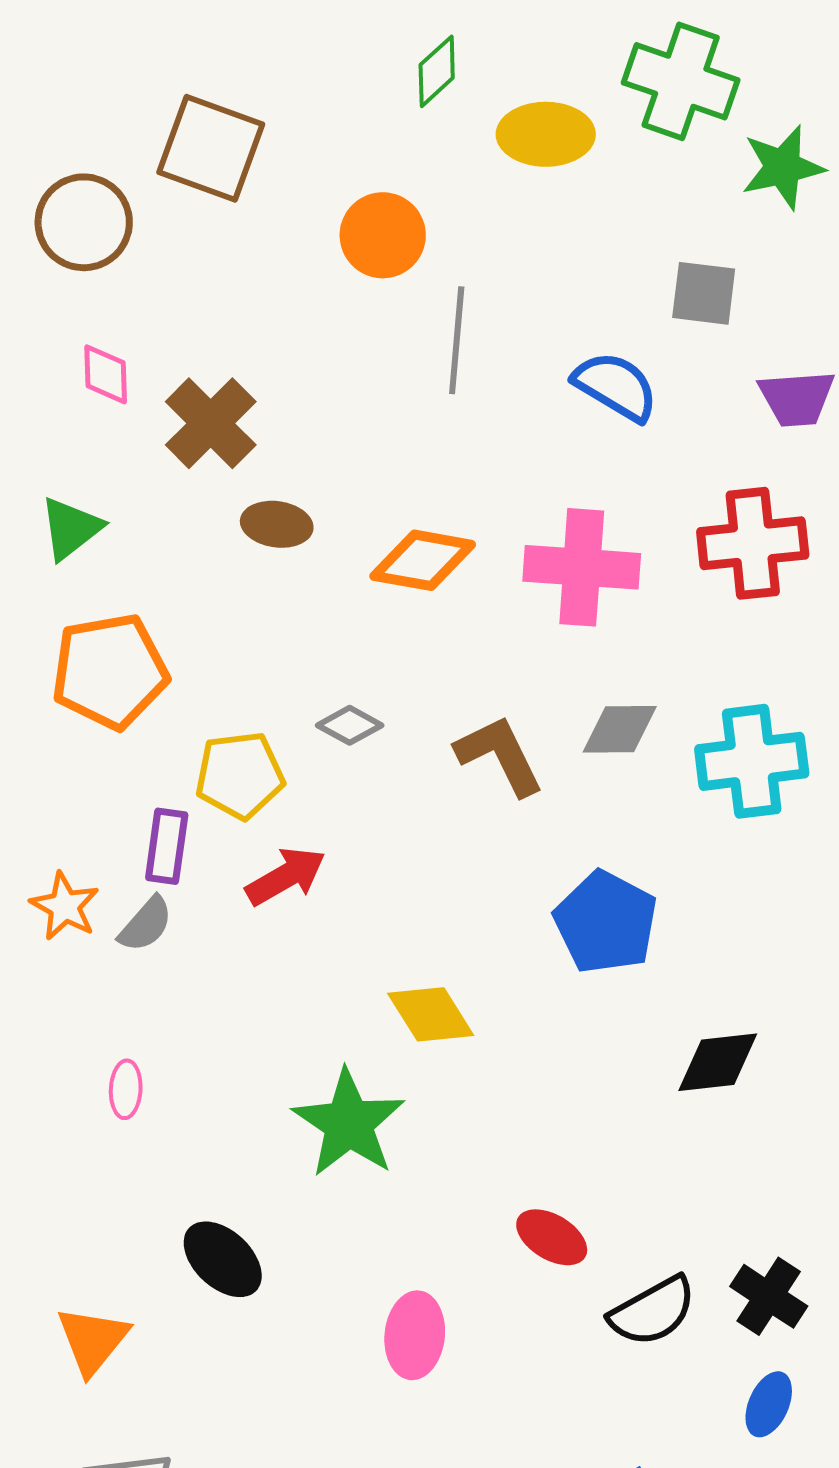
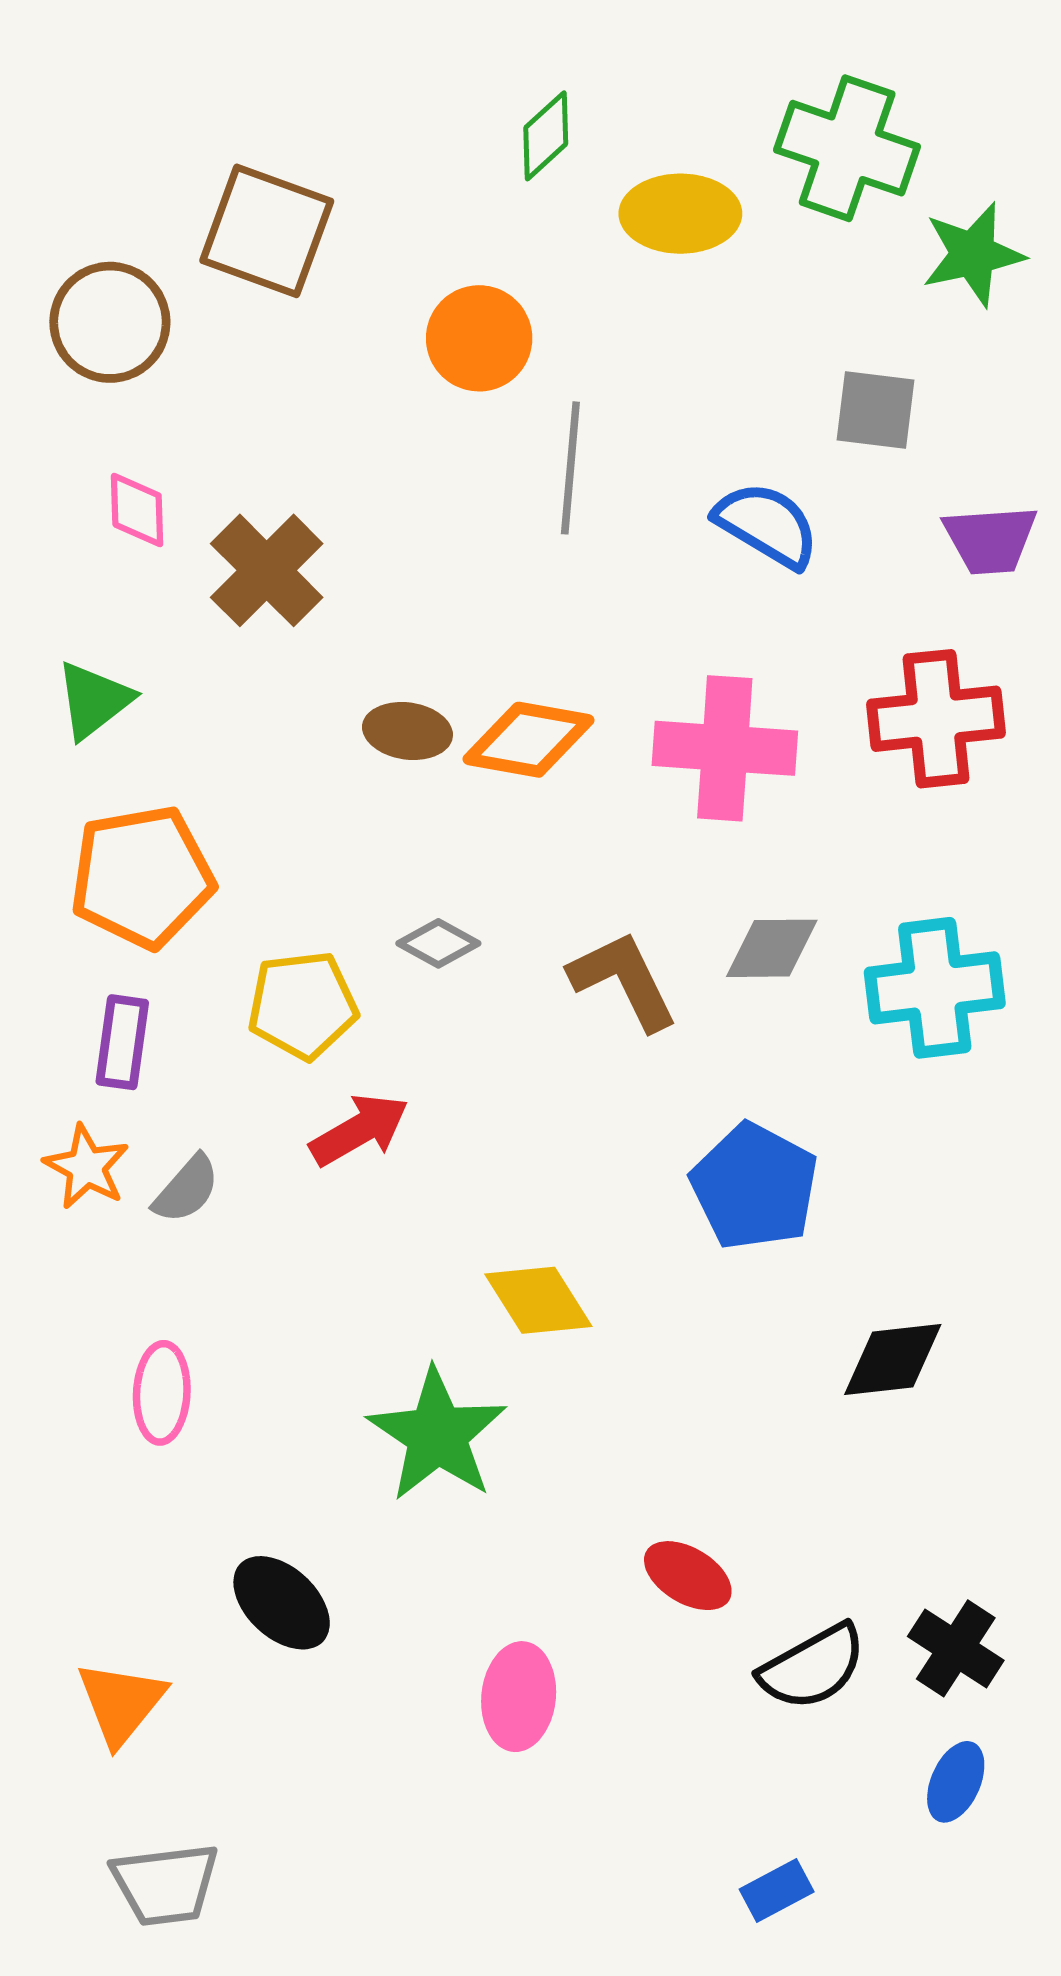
brown ellipse: (277, 524) -> (407, 731), moved
purple rectangle: (167, 846) -> (122, 1042), moved
pink ellipse: (126, 1089) -> (162, 1393), size x1.4

